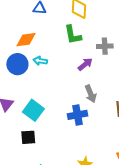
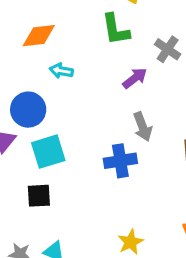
gray cross: (105, 46) -> (168, 49), turned 35
blue circle: (17, 64) -> (28, 110), moved
cyan square: (33, 110) -> (48, 152), turned 35

